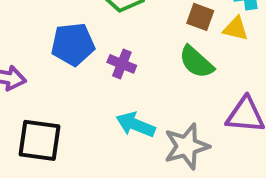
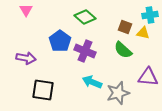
blue pentagon: (73, 44) -> (60, 41), turned -30
purple cross: (122, 64) -> (85, 51), size x1.5

